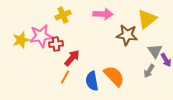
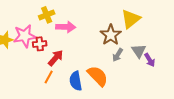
pink arrow: (103, 14) -> (66, 27), moved
brown star: (127, 35) -> (111, 35), turned 30
gray arrow: (149, 71) -> (118, 55), moved

